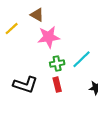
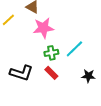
red rectangle: (57, 85) -> (51, 73), turned -32

